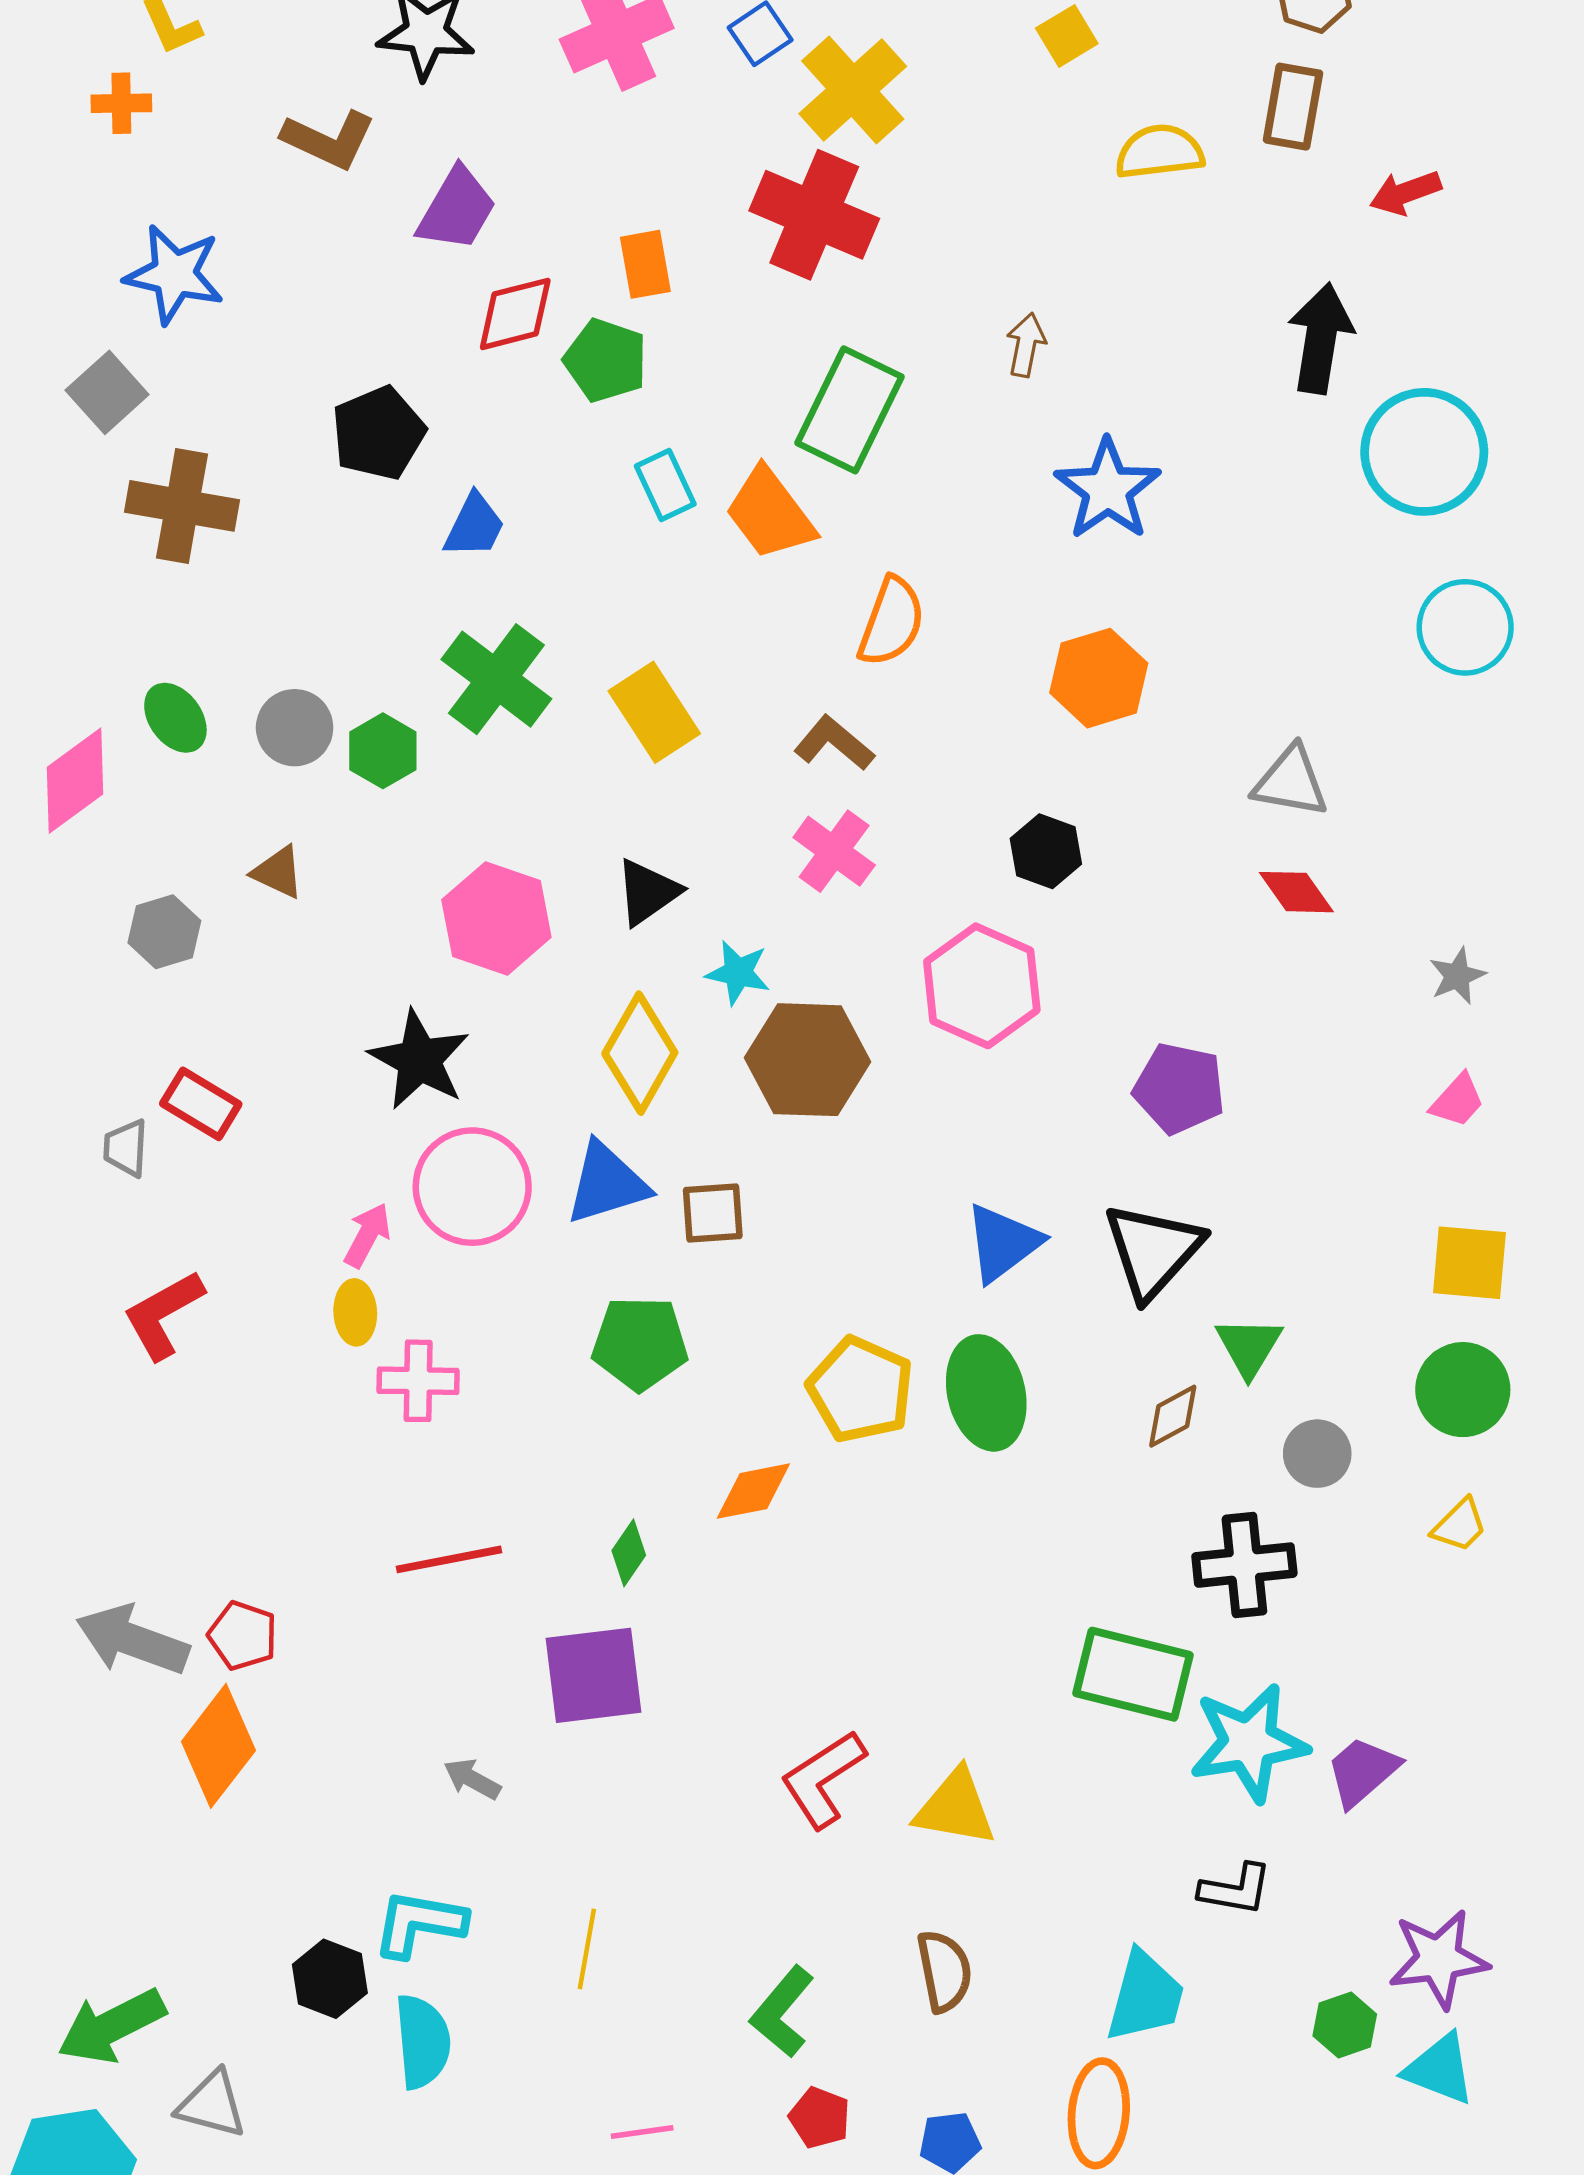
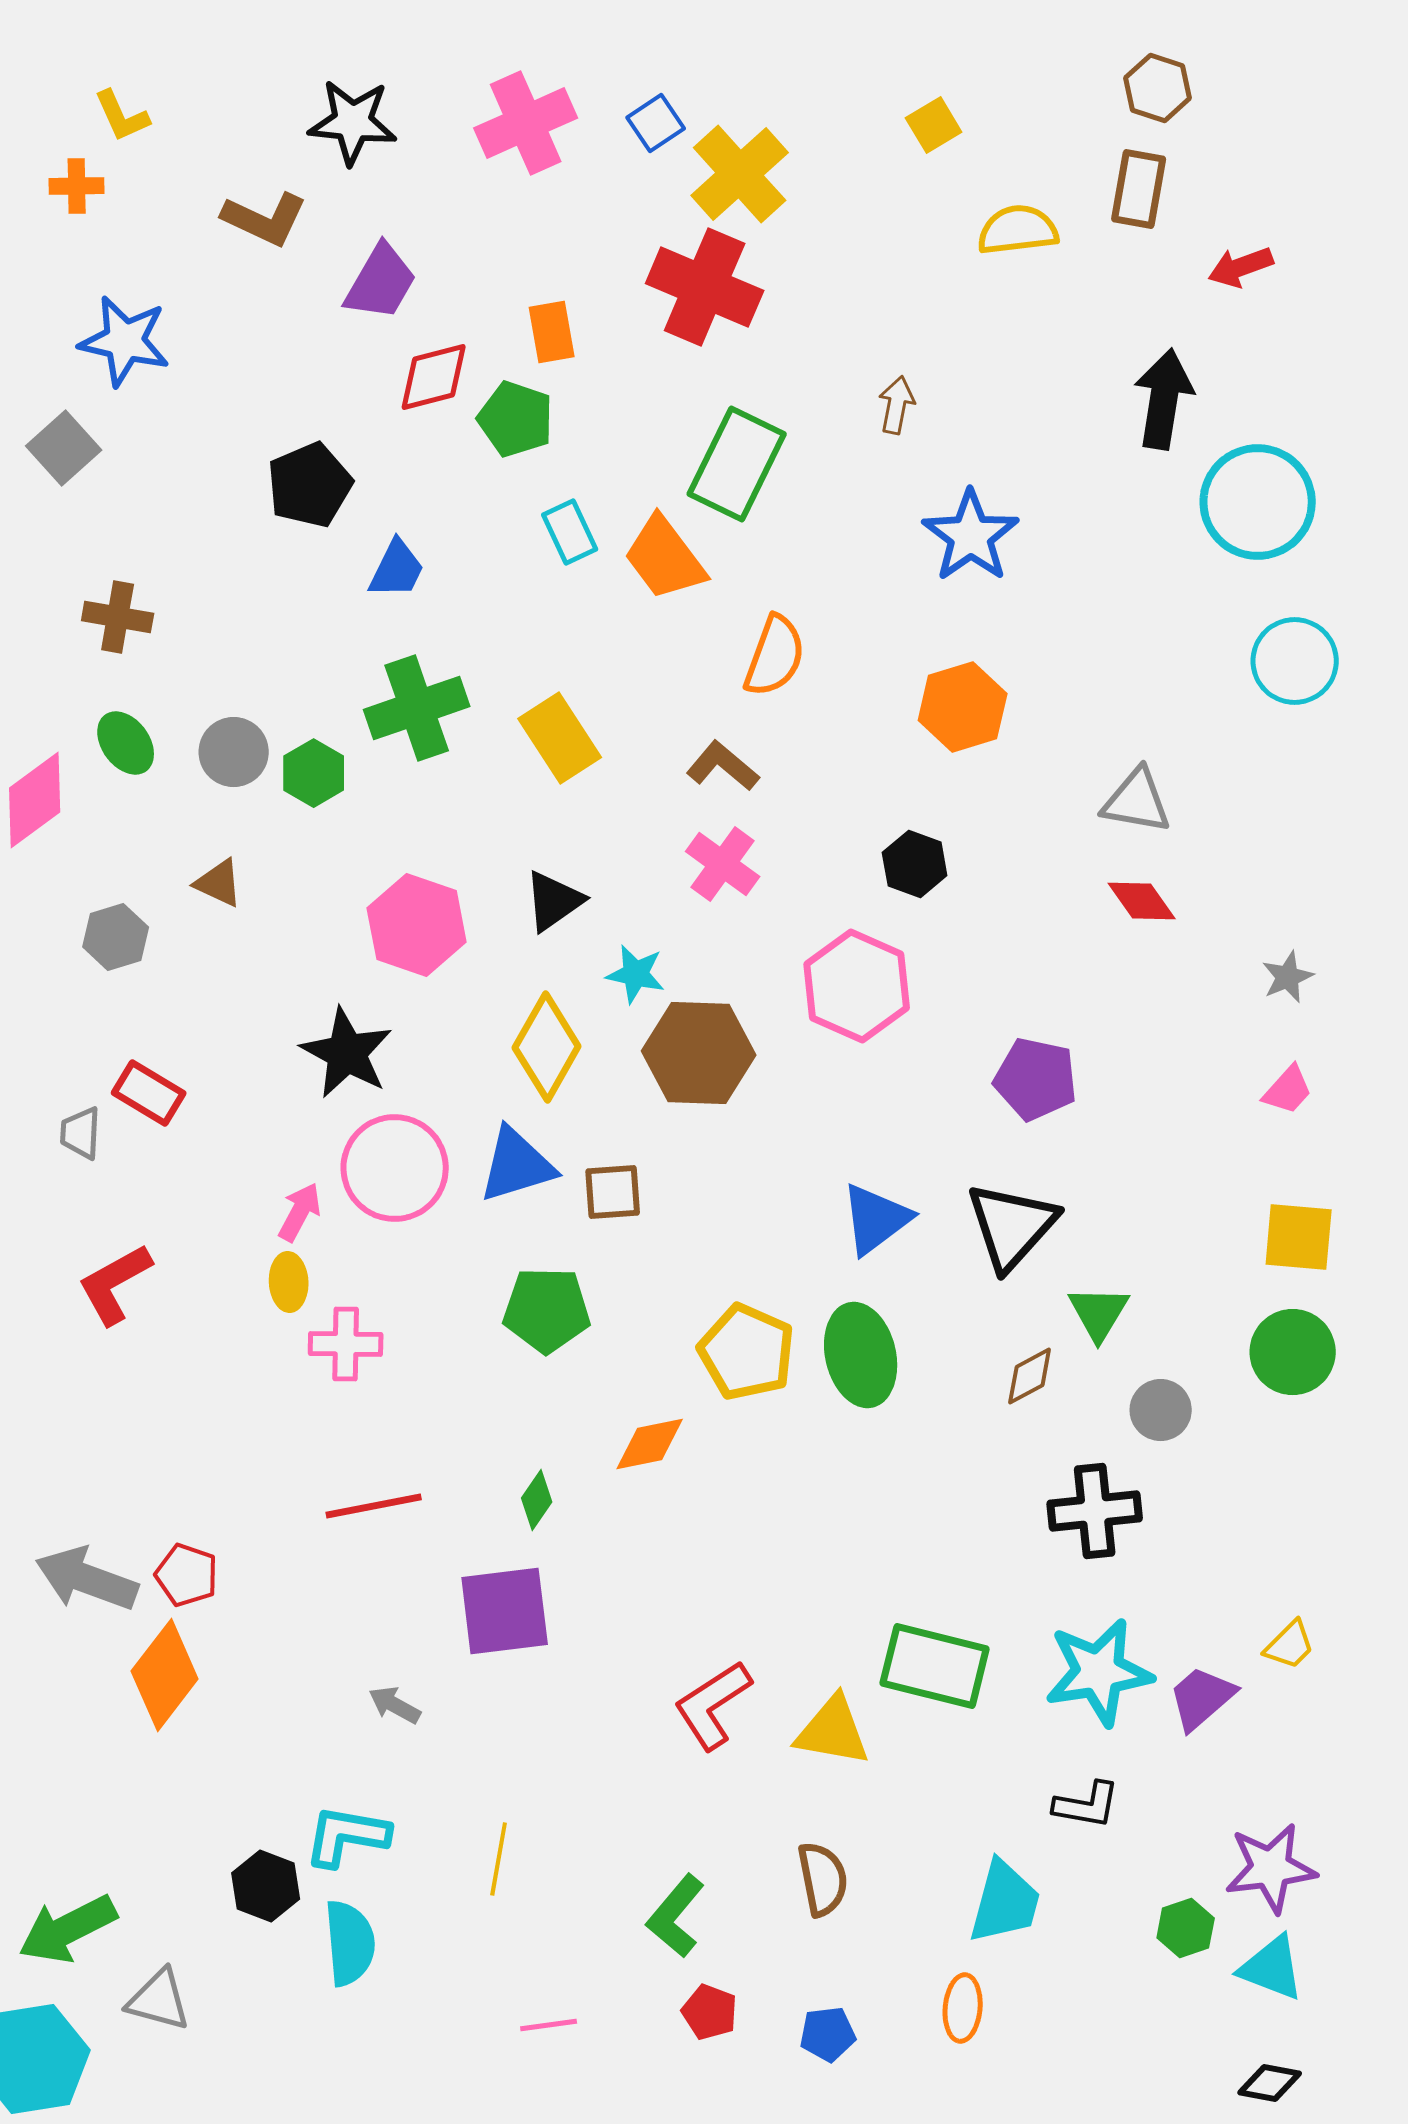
brown cross: (182, 506) -> (118, 617), moved, size x0.7
green cross: (496, 679) -> (417, 708), turned 34
yellow trapezoid: (1460, 1525) -> (1290, 1645), moved
green rectangle: (1133, 1674) -> (935, 1666), moved
orange ellipse: (1099, 2113) -> (963, 2008), size x0.7

